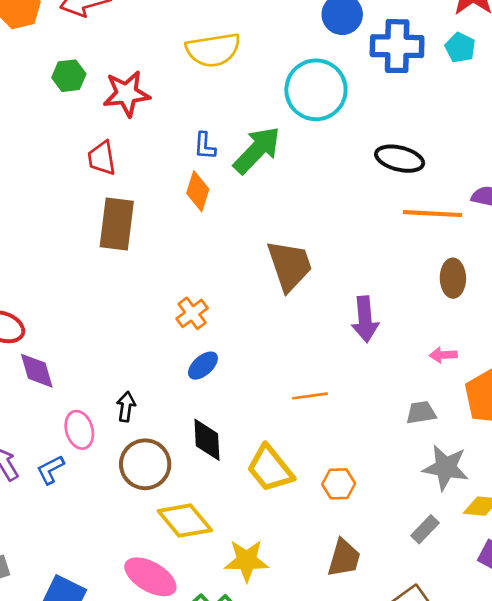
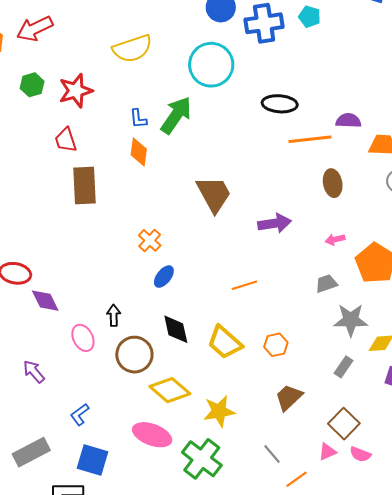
purple arrow: (365, 319) -> (275, 223), turned -84
blue L-shape: (50, 470) -> (80, 415), moved
brown trapezoid: (344, 558) -> (289, 397), turned -140

